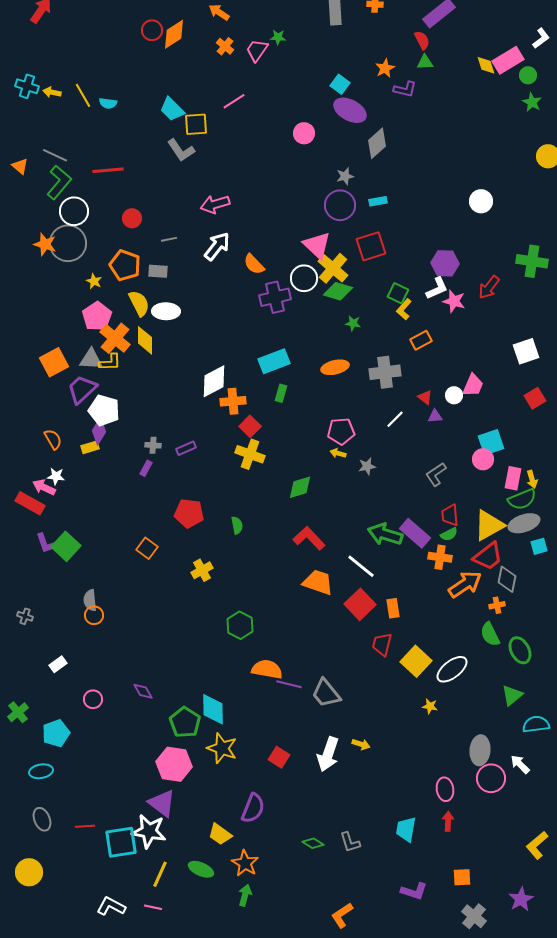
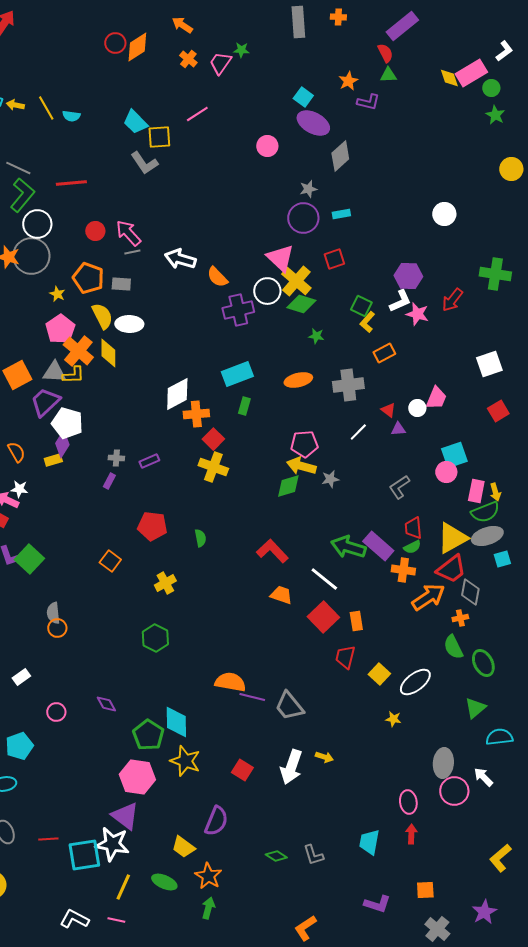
pink arrow: (215, 204) -> (128, 233), moved, turned 64
white arrow: (217, 246) -> (180, 259), turned -112
red square: (371, 246) -> (334, 259), size x0.7
yellow arrow: (338, 453) -> (301, 466), size x1.8
green diamond: (300, 487) -> (288, 486), moved
orange trapezoid: (318, 582) -> (281, 595), size x0.7
green hexagon: (240, 625) -> (155, 638), moved
yellow square: (416, 661) -> (379, 674), size x0.7

